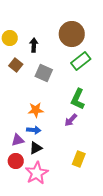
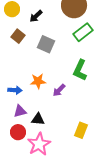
black arrow: (34, 45) -> (36, 16), turned -136
purple arrow: (71, 120) -> (59, 90), moved
blue arrow: (34, 130) -> (15, 90), moved
black triangle: (36, 148) -> (38, 119), turned 32

